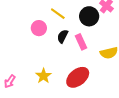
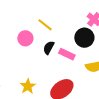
black circle: (89, 16) -> (84, 38), moved
pink rectangle: (81, 42) -> (67, 54), turned -42

